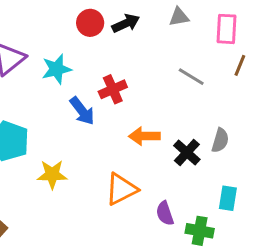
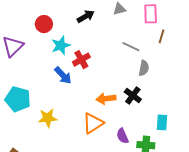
red circle: (90, 23) -> (44, 24), moved
cyan star: (56, 69) -> (61, 45), moved
orange arrow: (144, 136) -> (106, 99), moved
gray semicircle: (220, 140) -> (144, 68), moved

